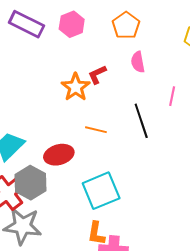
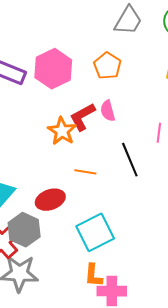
pink hexagon: (72, 24) -> (53, 69), size x1.5
pink semicircle: (138, 62) -> (108, 111), moved
red L-shape: (97, 74) -> (82, 117), size x1.4

